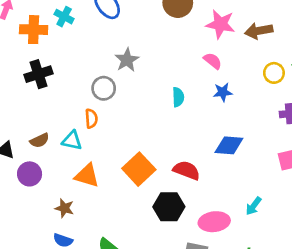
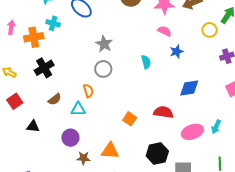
gray circle: (104, 88) -> (103, 69), moved
brown semicircle: (40, 140) -> (55, 99), moved
orange square: (139, 169) -> (130, 119), size x0.6
purple circle: (30, 174) -> (70, 138), moved
orange triangle: (87, 176) -> (110, 151), moved
black hexagon: (169, 207) -> (157, 154), moved
pink ellipse: (214, 222) -> (192, 132), moved

